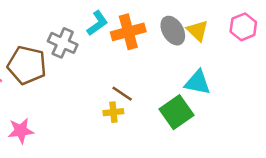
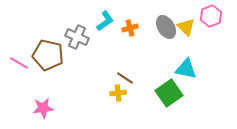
pink hexagon: (243, 27) -> (211, 16), moved
orange cross: (128, 32) -> (130, 28), size x0.6

